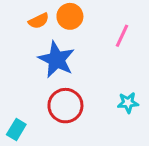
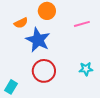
orange semicircle: (39, 21) -> (21, 23), moved
pink line: (122, 36) -> (82, 24), turned 49

